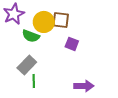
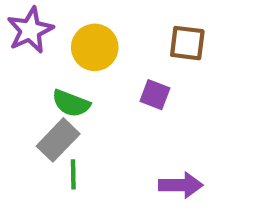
brown square: (61, 20) -> (187, 43), moved
green semicircle: (31, 36) -> (71, 103), moved

